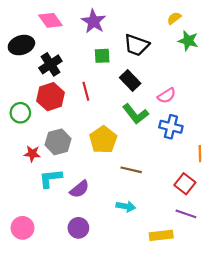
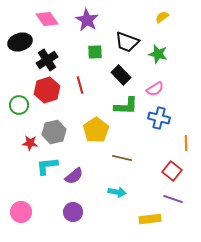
green star: (188, 41) -> (158, 54), moved
green L-shape: (135, 114) -> (126, 106), turned -50

